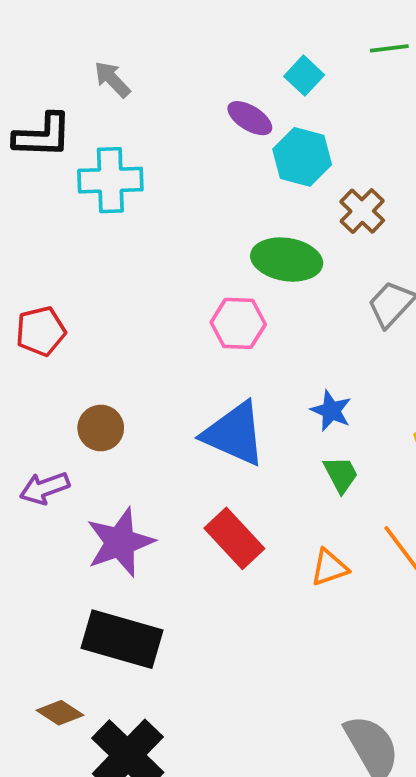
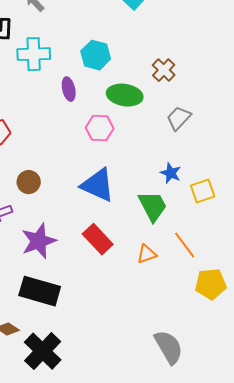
purple ellipse: (250, 118) -> (69, 89), moved, turned 45
cyan hexagon: (302, 157) -> (96, 55), moved
blue star: (331, 411) -> (171, 173), moved
green trapezoid: (341, 474) -> (153, 206), size x1.6

